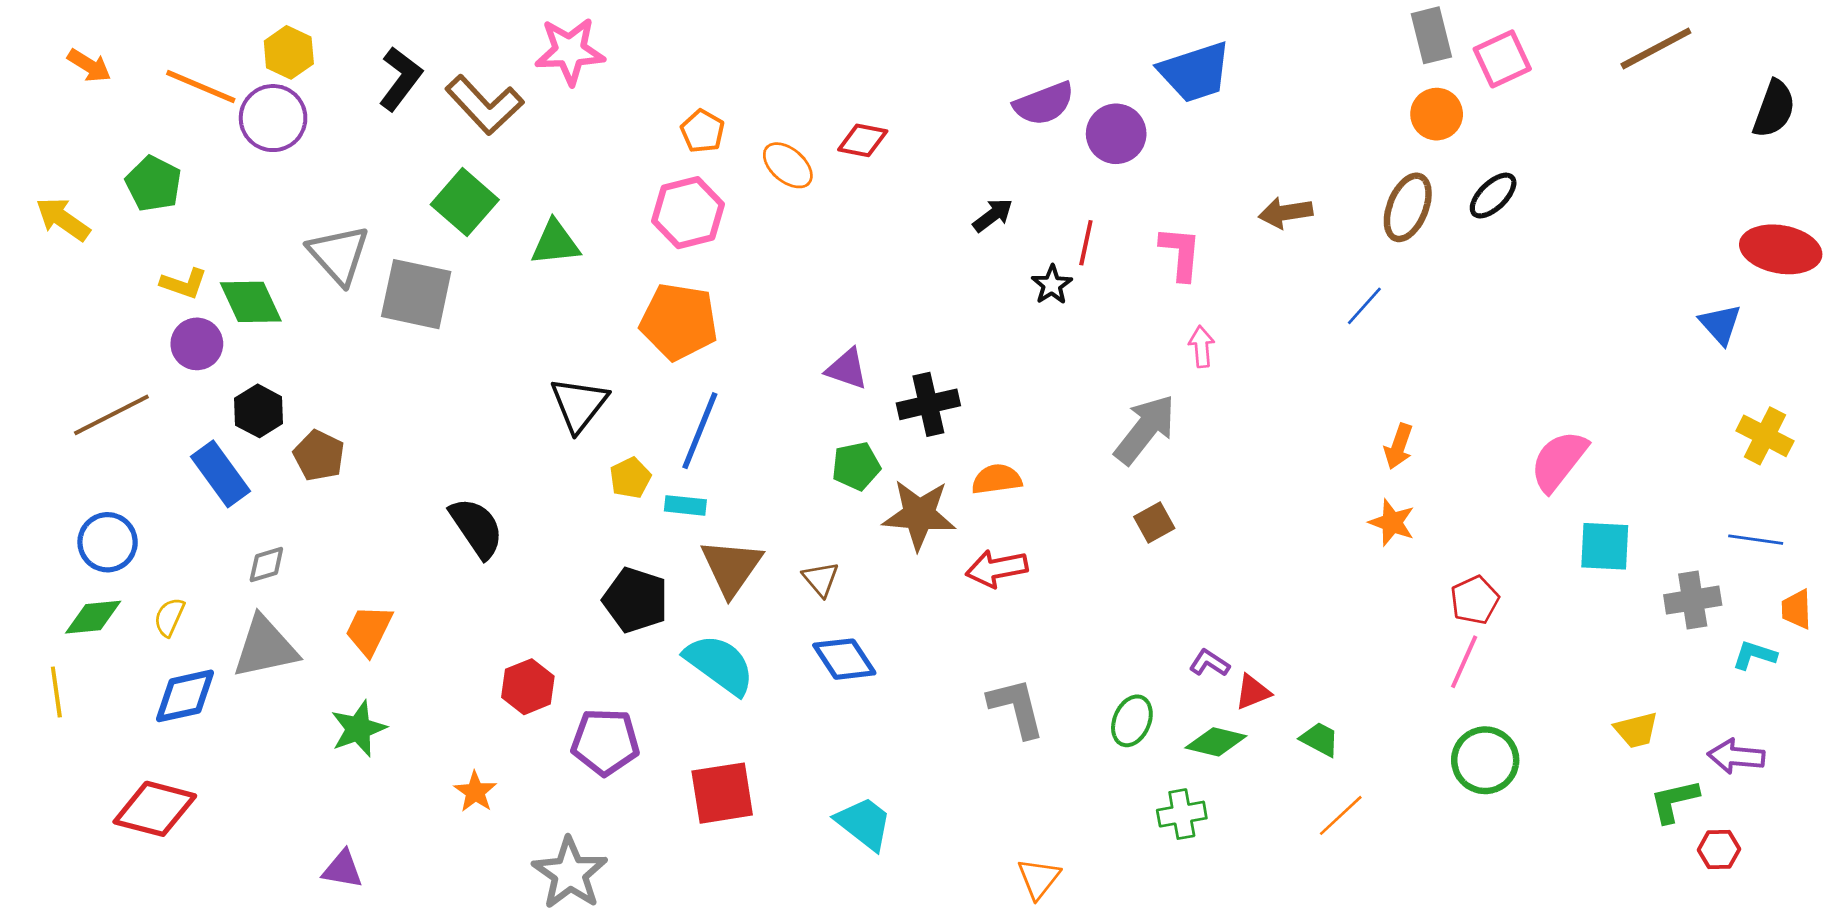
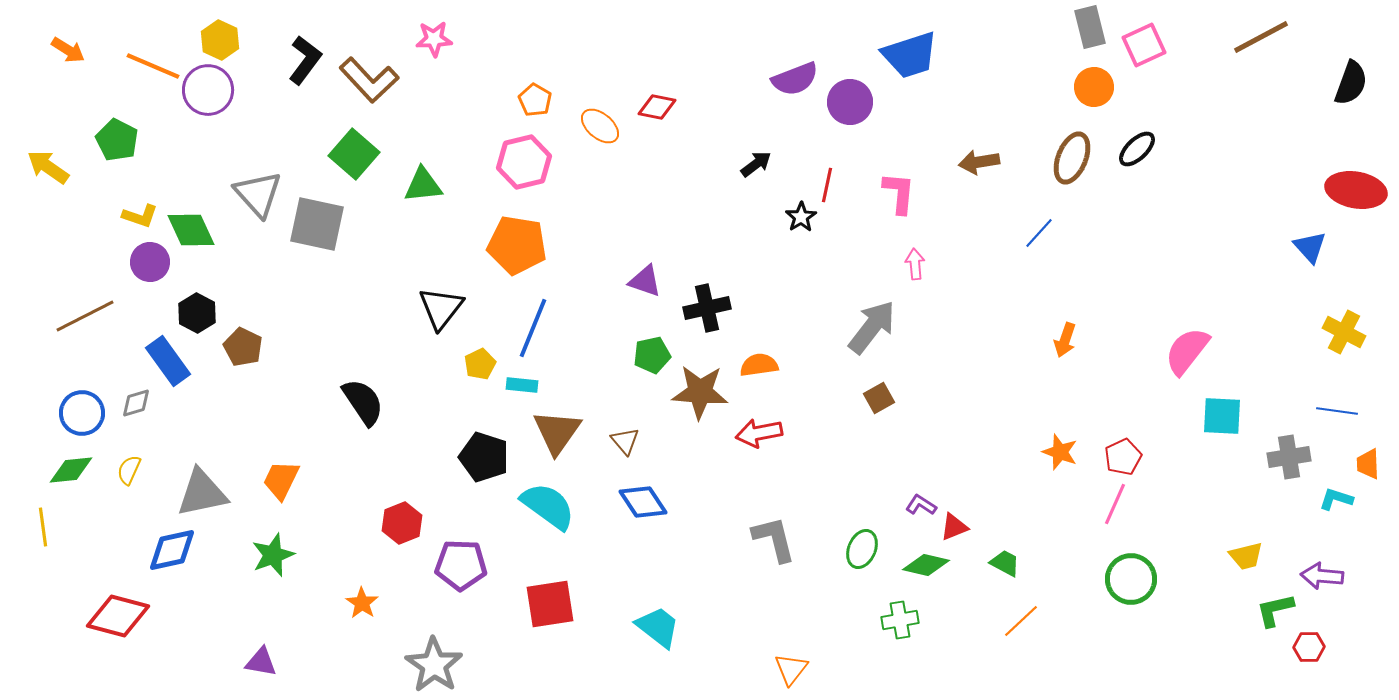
pink star: (570, 51) -> (434, 39), size x0.7
orange star: (1392, 523) -> (1060, 452), moved
gray diamond: (266, 565) -> (136, 403), moved
blue diamond: (185, 696) -> (172, 550), moved

